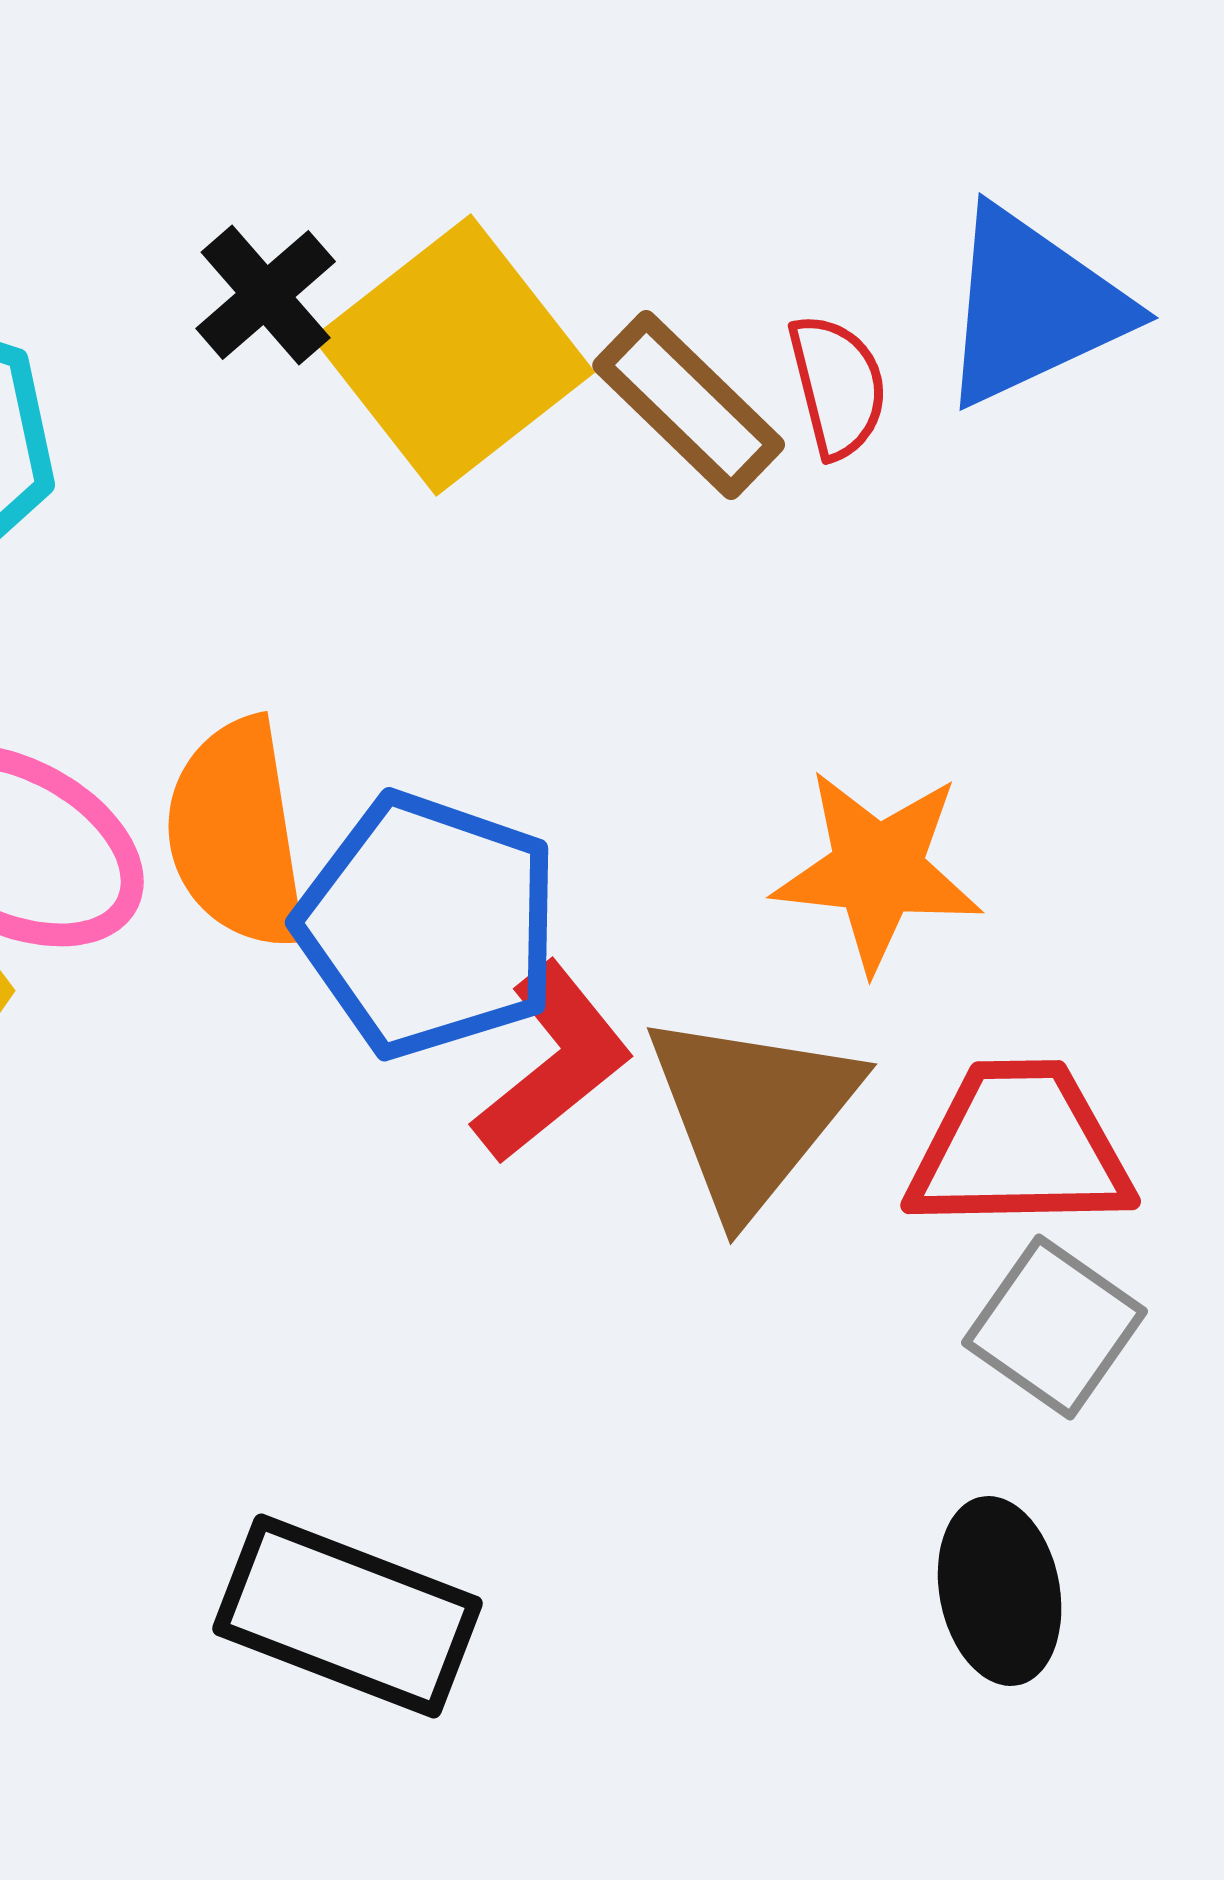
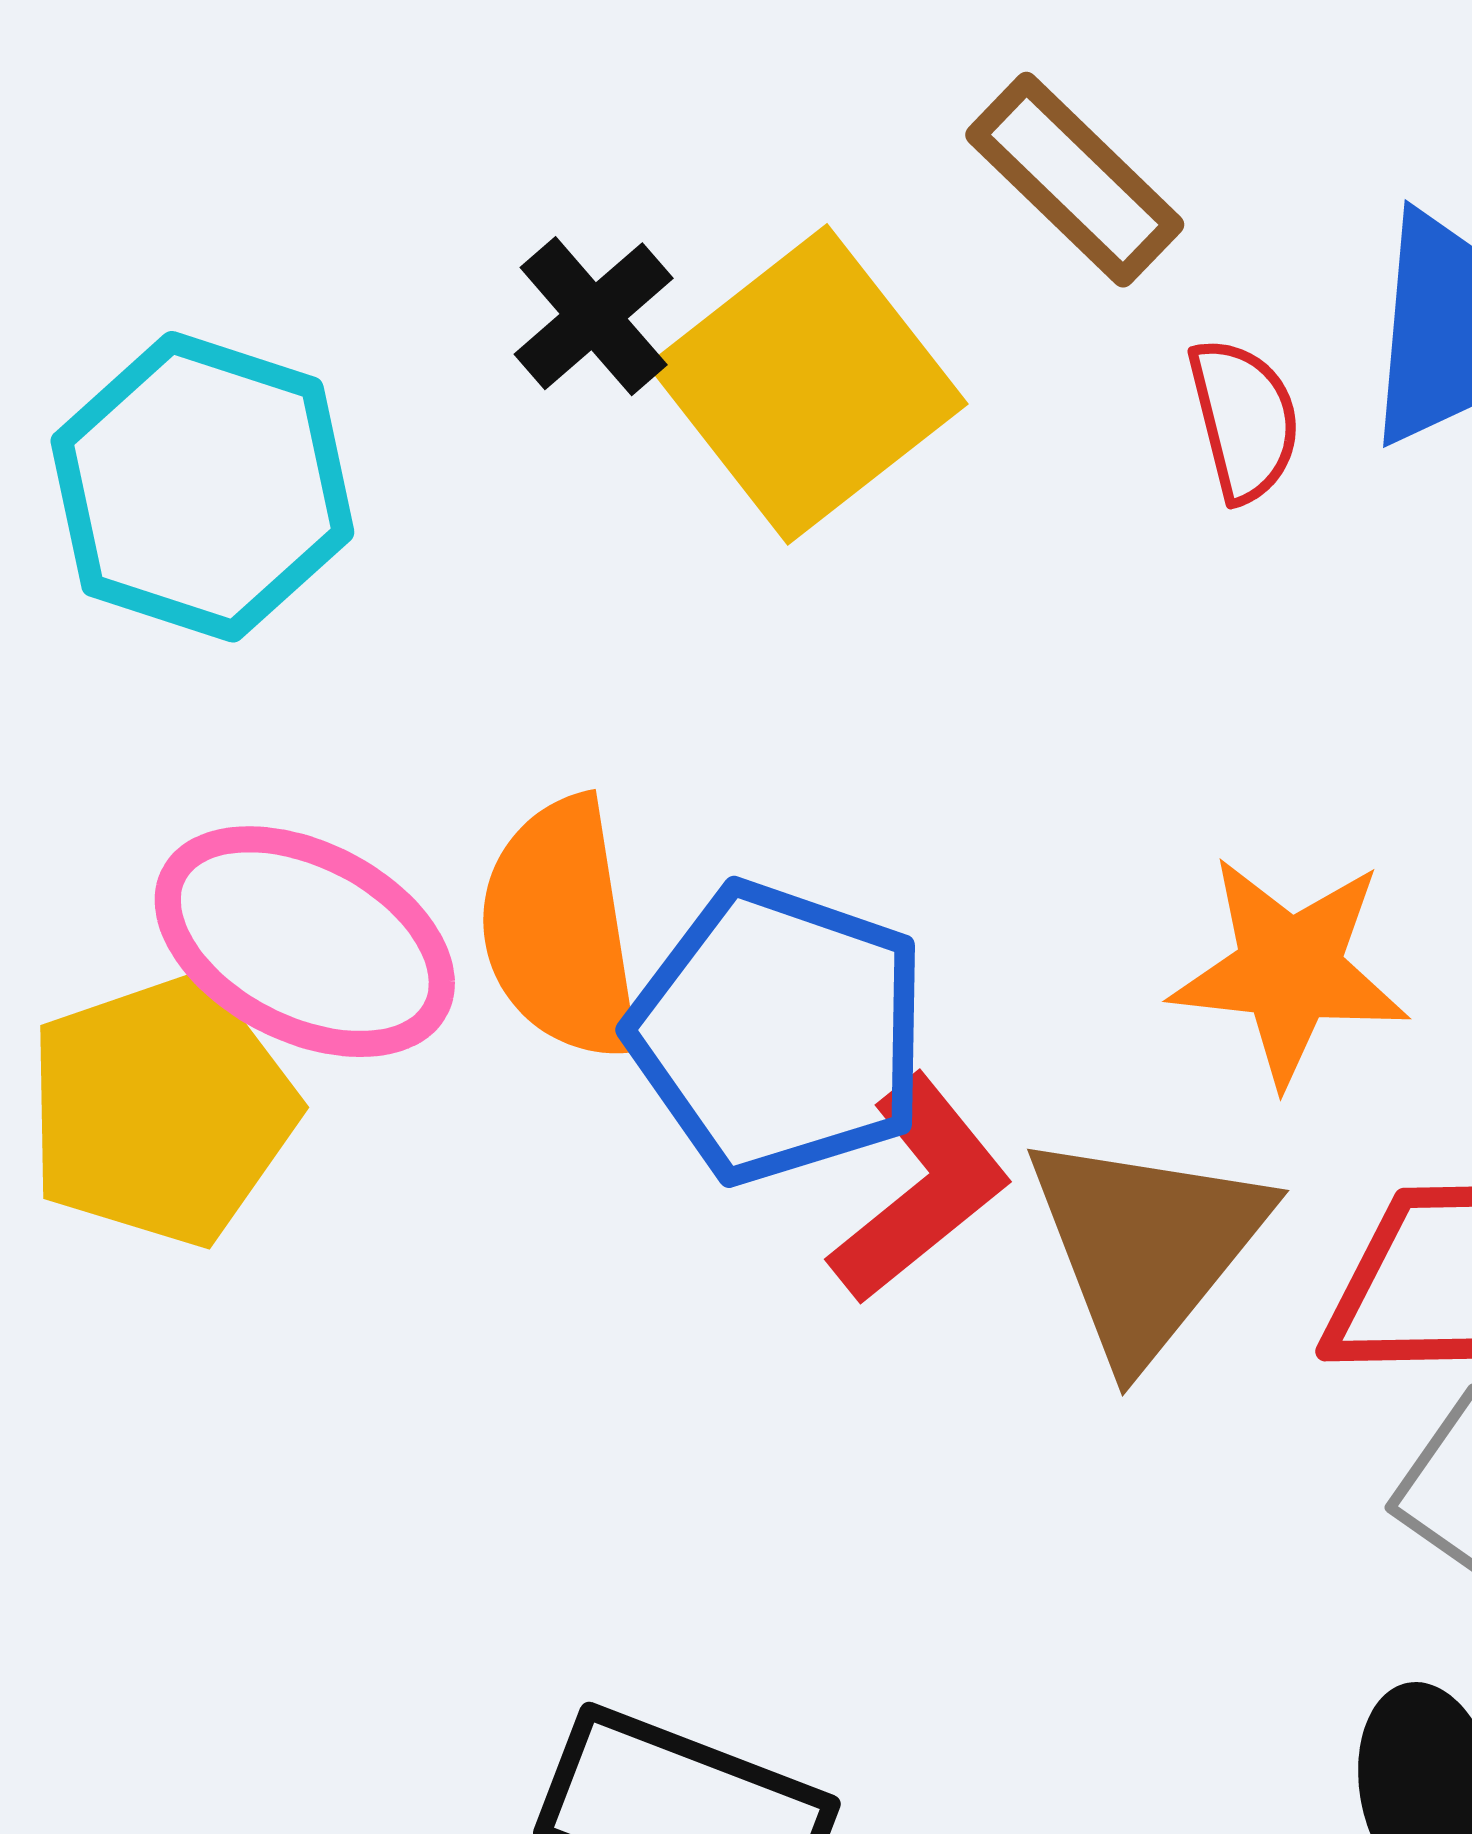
brown rectangle: (689, 405) -> (1075, 180), moved

